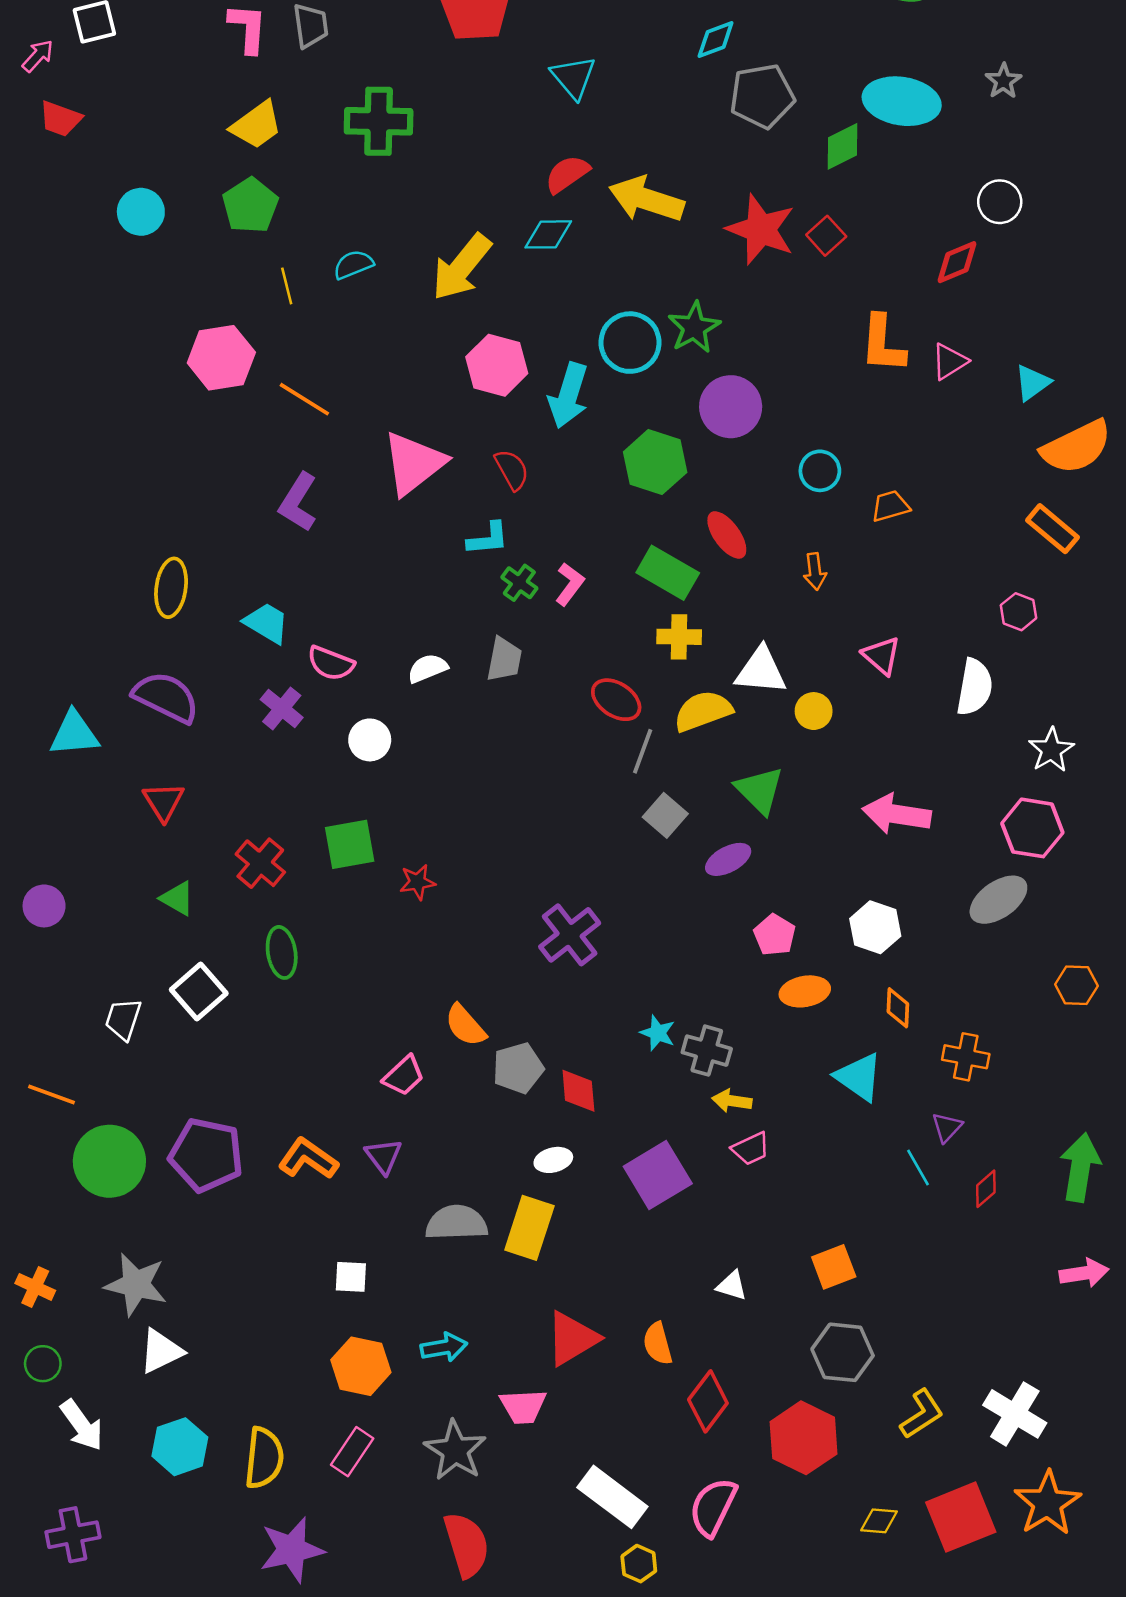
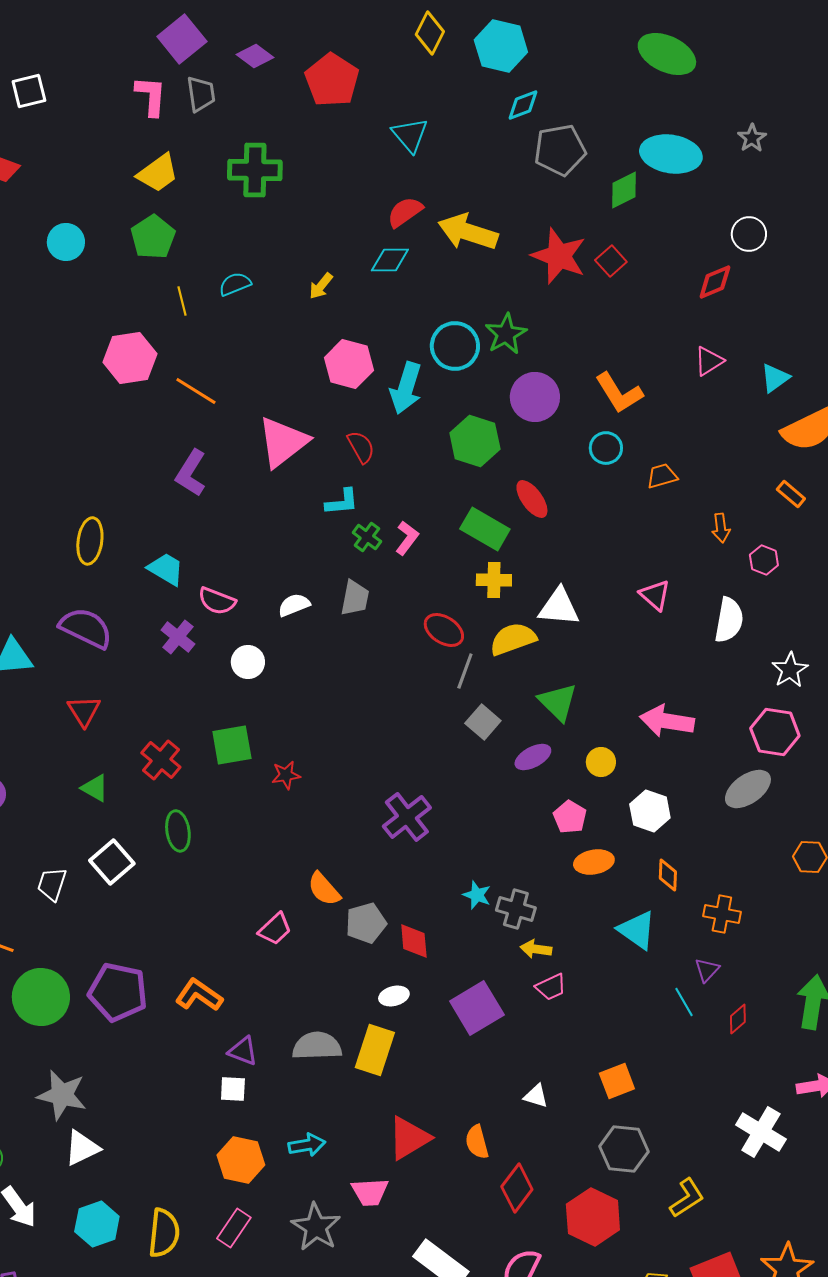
yellow arrow: (462, 267) -> (321, 286), size x0.5
orange L-shape: (883, 344) -> (619, 393), moved, turned -36
orange rectangle: (1053, 529) -> (791, 494), size x0.7
orange arrow: (815, 571) -> (721, 528), moved
yellow circle: (814, 711) -> (601, 762), moved
purple triangle: (384, 1156) -> (243, 1051), moved, turned -32
white cross: (1015, 1414) -> (761, 1132), moved

